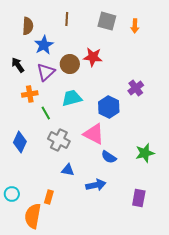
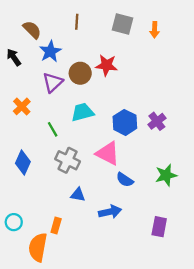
brown semicircle: (28, 26) -> (32, 30), turned -48
black arrow: (18, 65) -> (14, 57), moved
purple cross: (136, 88) -> (157, 121), moved
orange cross: (30, 94) -> (22, 106), moved, turned -35

